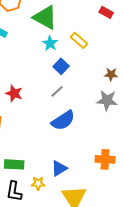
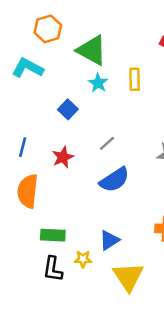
yellow rectangle: (79, 40) -> (135, 79), turned 48
blue square: (61, 66) -> (68, 109), moved
red star: (14, 93) -> (63, 157), moved, turned 30

